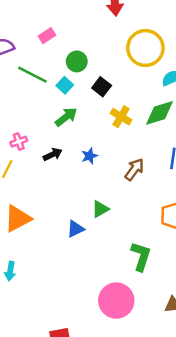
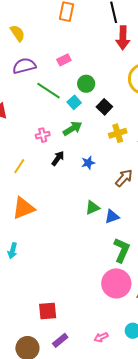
yellow cross: (121, 117) -> (118, 133), turned 36
pink cross: (19, 142) -> (43, 135), moved
black arrow: (53, 154) -> (58, 158), turned -35
blue triangle: (75, 229) -> (112, 217), moved
pink circle: (116, 301) -> (116, 283), moved

